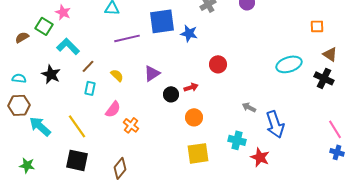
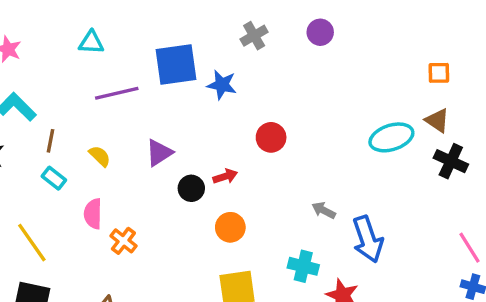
brown triangle: (330, 54) -> (437, 120), moved
brown line: (88, 66) -> (51, 141), turned -32
cyan rectangle: (90, 88) -> (54, 178), turned -64
pink semicircle: (113, 109) -> (93, 214), turned 144

